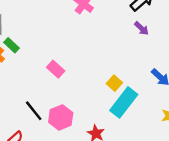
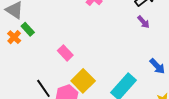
yellow square: (114, 83) -> (83, 81), moved, size x1.6

